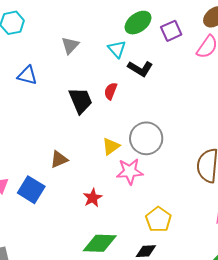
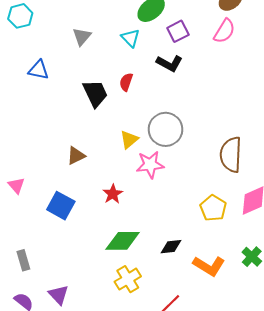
purple square: (171, 31) -> (178, 31), moved
black L-shape: (140, 69) -> (169, 63), moved
blue square: (31, 190) -> (61, 206), moved
yellow pentagon: (158, 219) -> (213, 208), moved

